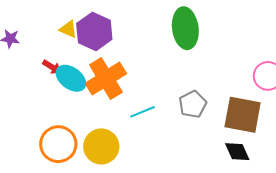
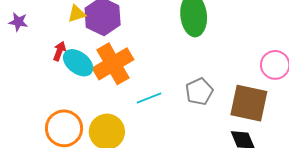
yellow triangle: (68, 29) -> (77, 14), turned -42
red arrow: (52, 67) -> (59, 51), turned -102

